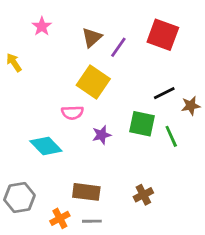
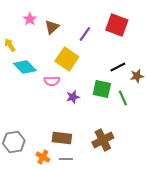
brown triangle: (92, 37) -> (52, 27), moved
cyan diamond: (46, 146) -> (25, 67), moved
brown cross: (143, 195) -> (103, 140), size x1.5
orange cross: (60, 218) -> (43, 157), turned -32

